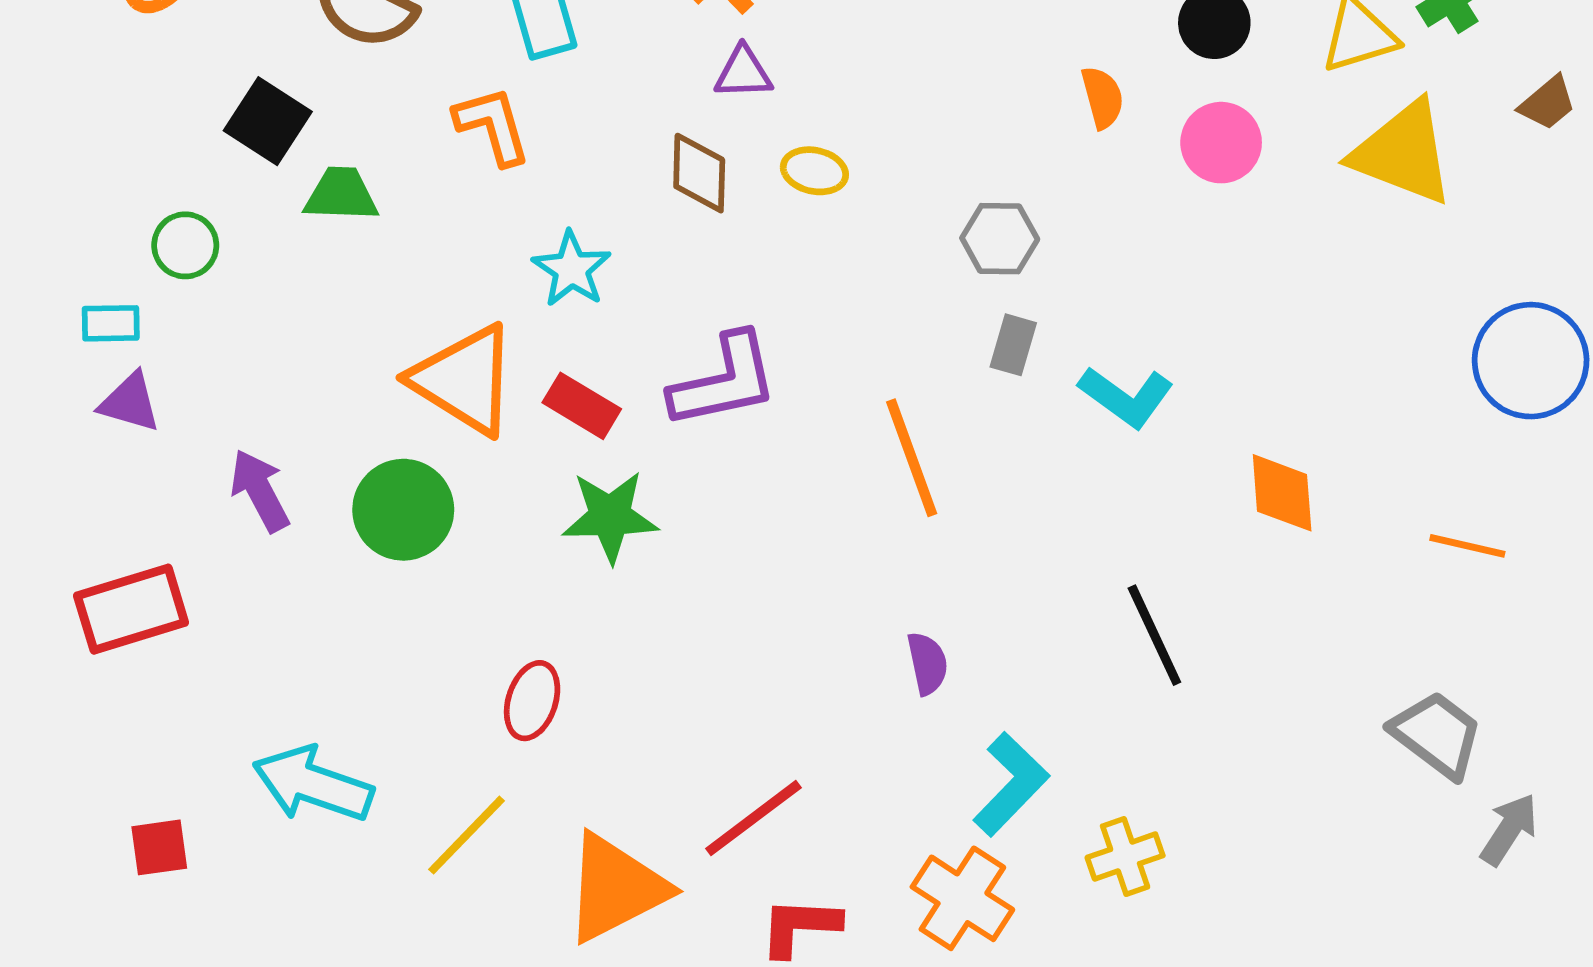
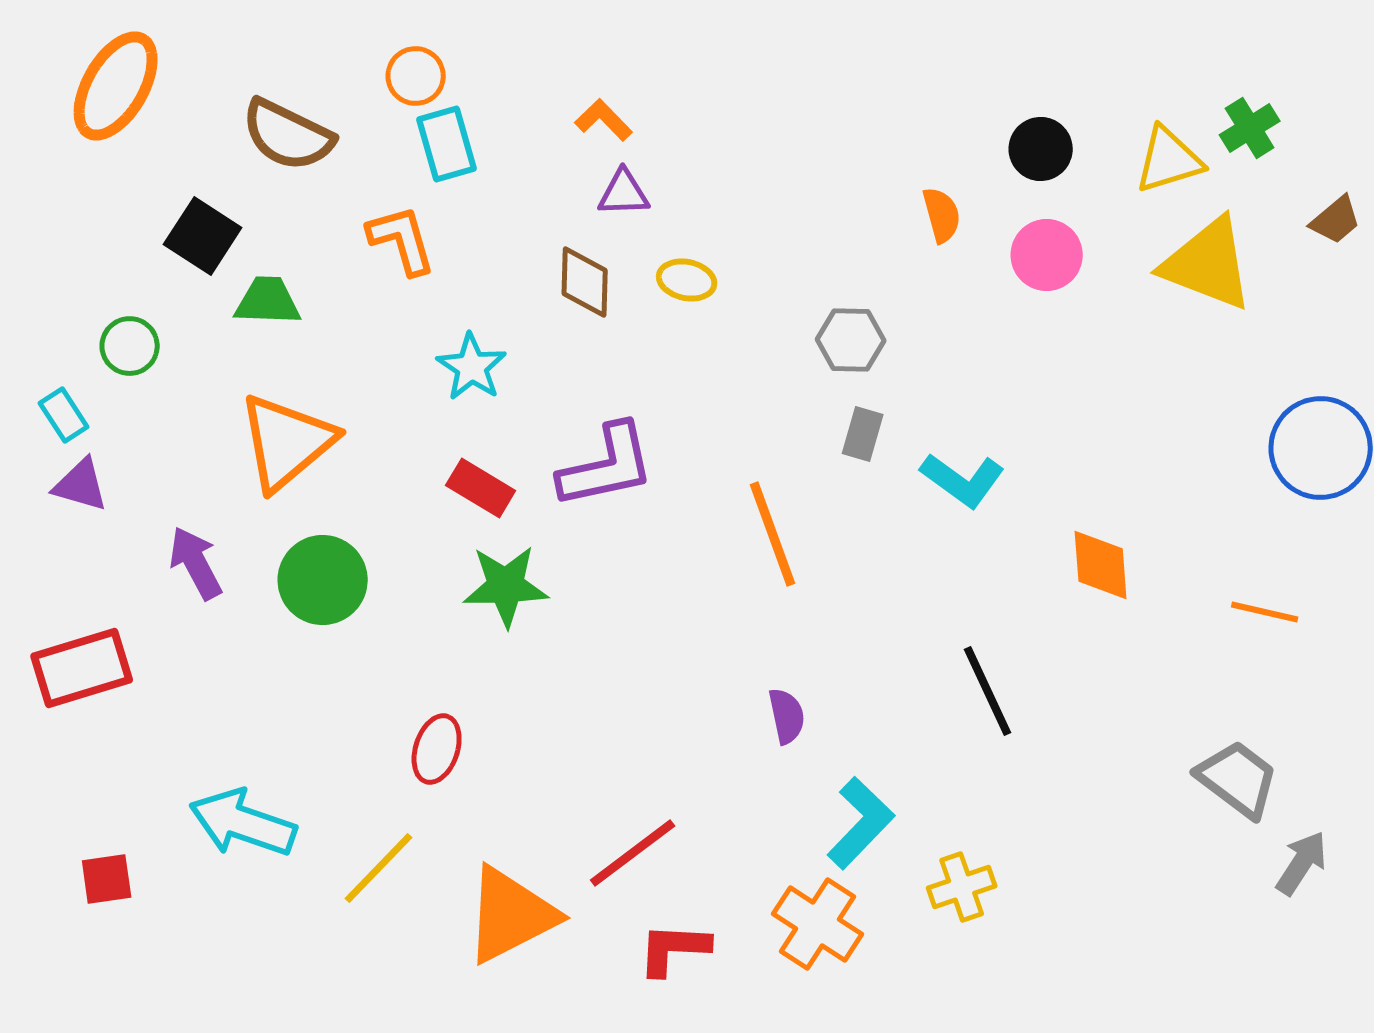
cyan rectangle: (111, 323) -> (64, 415), turned 58
orange triangle: (464, 380) -> (287, 442), moved, turned 48

